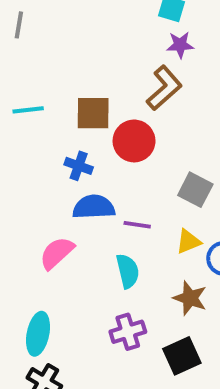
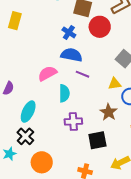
purple line: (137, 225) -> (82, 74), moved
cyan semicircle: (128, 271) -> (64, 93), moved

